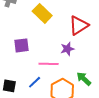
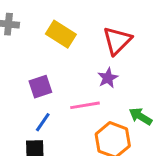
blue line: (35, 82) -> (43, 122), moved

